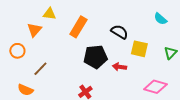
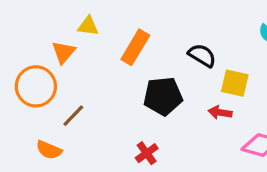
orange circle: (17, 51) -> (36, 86), size x1.6
red arrow: (119, 67) -> (220, 112), moved

